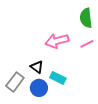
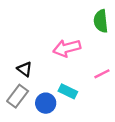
pink line: (87, 44) -> (102, 74), moved
black triangle: (37, 67) -> (25, 69), moved

